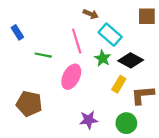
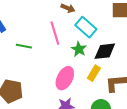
black diamond: (131, 60) -> (105, 51), turned -35
pink ellipse: (71, 77) -> (65, 78), moved

